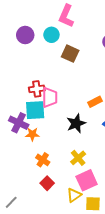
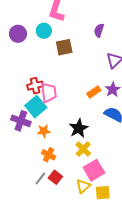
brown square: (70, 54) -> (64, 47), turned -30
cyan square: (35, 110) -> (36, 107), turned -30
black star: (76, 123) -> (79, 128), moved
orange star: (32, 134) -> (44, 131), moved
gray line: (11, 202) -> (40, 178), moved

